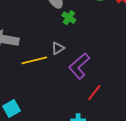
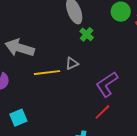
purple L-shape: (79, 66) -> (107, 84), moved

